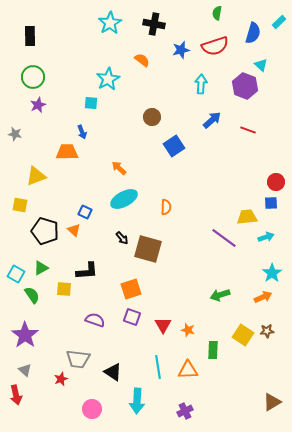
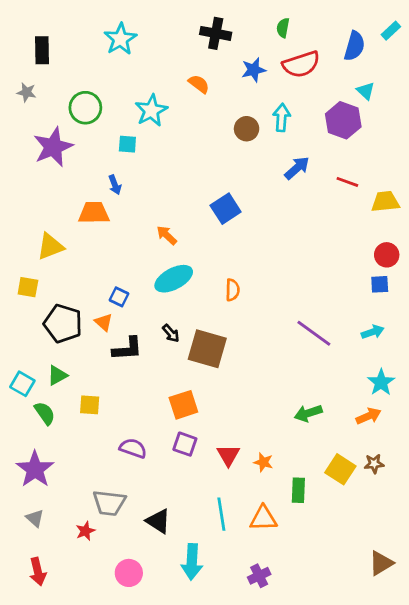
green semicircle: (217, 13) -> (283, 28), moved
cyan star: (110, 23) -> (120, 39), moved
green circle: (33, 77) -> (85, 108), moved
purple star: (38, 105) -> (53, 147), size x1.8
brown circle: (152, 117) -> (247, 129), moved
gray star: (15, 134) -> (27, 92), moved
blue square: (174, 146) -> (226, 209), moved
yellow trapezoid: (247, 217) -> (385, 202), moved
black L-shape: (87, 271) -> (127, 349), moved
red arrow: (16, 395) -> (38, 572), moved

